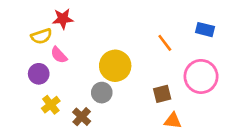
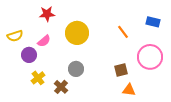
yellow semicircle: (41, 36) -> (15, 36), moved
pink semicircle: (59, 55) -> (44, 41), turned -88
yellow circle: (115, 66) -> (77, 33), moved

